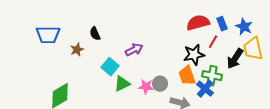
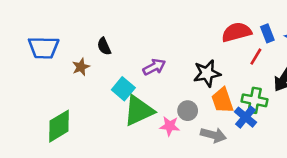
black star: (194, 55) -> (207, 73), moved
green triangle: (122, 84) -> (139, 111), size x1.5
pink star: (146, 87) -> (170, 126), moved

